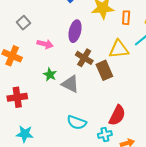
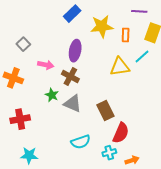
brown cross: (84, 58) -> (70, 77), moved
brown rectangle: (104, 70) -> (105, 110), moved
cyan semicircle: (77, 122) -> (81, 142), turned -36

